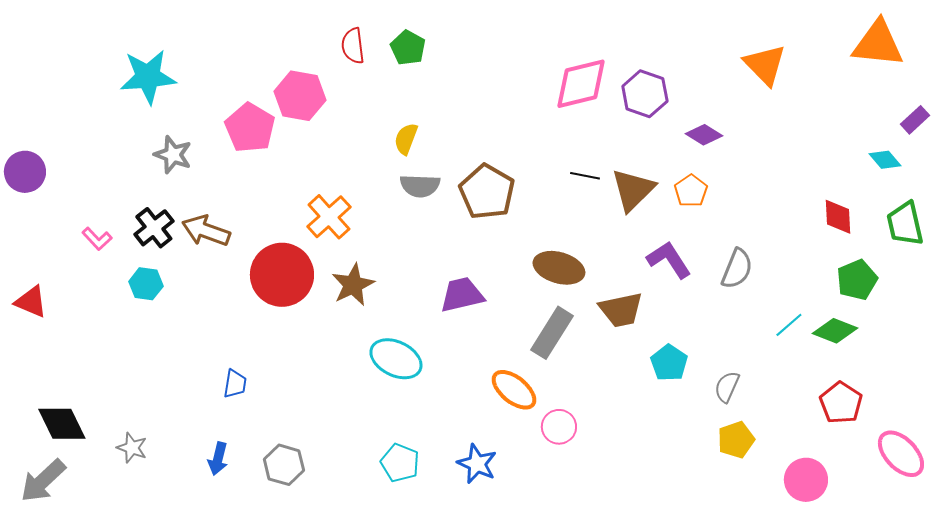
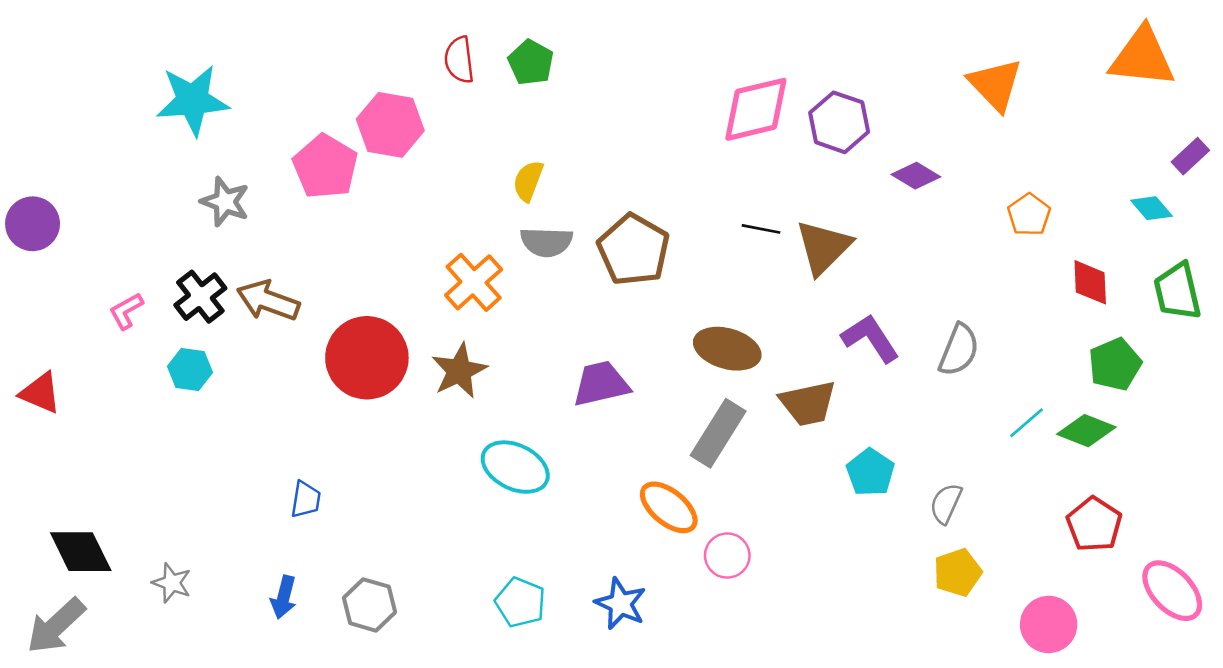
orange pentagon: (691, 191) -> (1029, 215), moved
orange cross: (329, 217) -> (474, 282), moved
pink L-shape: (97, 239) -> (126, 311), turned 104

